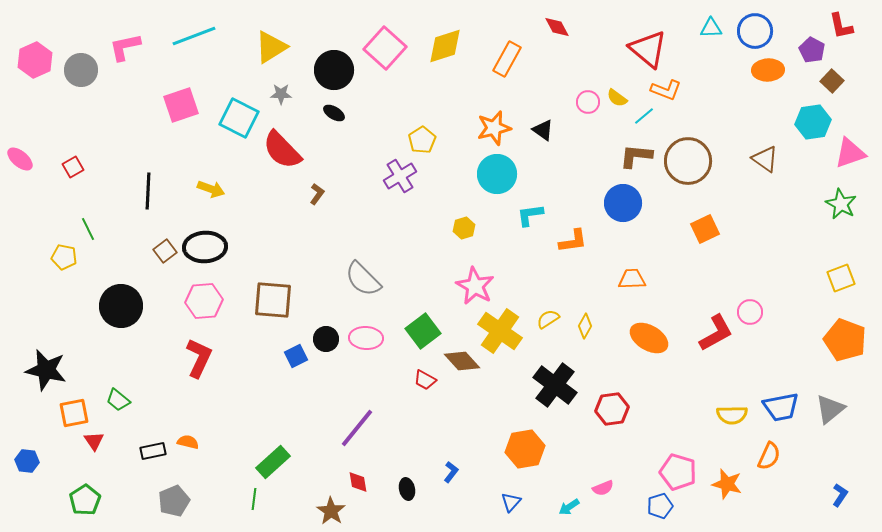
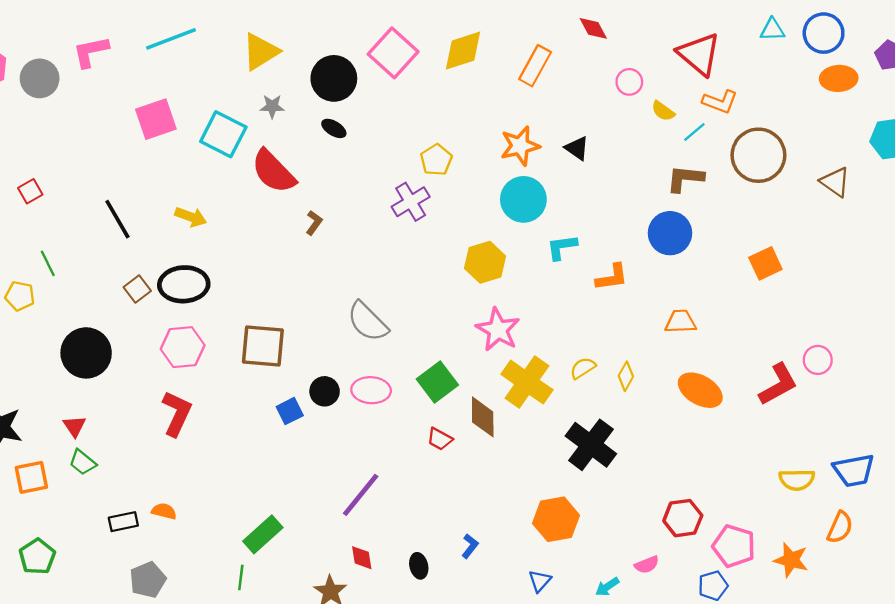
pink circle: (588, 102) -> (629, 82), moved
brown circle: (688, 161) -> (758, 155), moved
black line: (148, 191) -> (117, 219), turned -33
yellow hexagon: (464, 228) -> (485, 262), size x1.6
brown diamond: (462, 361) -> (483, 417), turned 42
red hexagon: (612, 409) -> (683, 518), moved
red triangle: (94, 441) -> (74, 426), moved
green pentagon: (85, 500) -> (37, 557), moved

